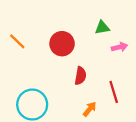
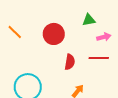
red line: (114, 92) -> (99, 58), moved, turned -72

